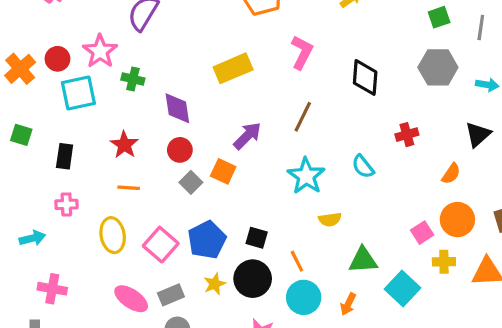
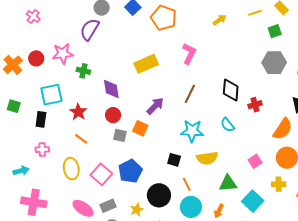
pink star: (100, 51) -> (63, 54), turned 30
black diamond: (365, 77) -> (231, 90), moved
cyan square: (78, 93) -> (51, 95), moved
orange semicircle: (451, 174) -> (283, 129), size x1.6
cyan star: (306, 176) -> (192, 131), turned -30
gray square: (191, 182) -> (120, 135), turned -32
orange line: (129, 188) -> (81, 139), turned 32
yellow semicircle: (330, 219) -> (207, 158), size x1.5
pink square: (422, 233) -> (255, 161), moved
black square: (257, 238) -> (174, 160), moved
yellow star: (215, 284) -> (137, 210), moved
pink cross: (52, 289) -> (34, 202), size x1.4

